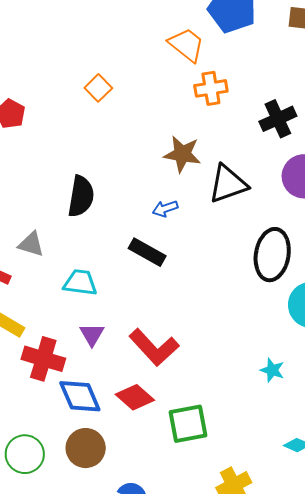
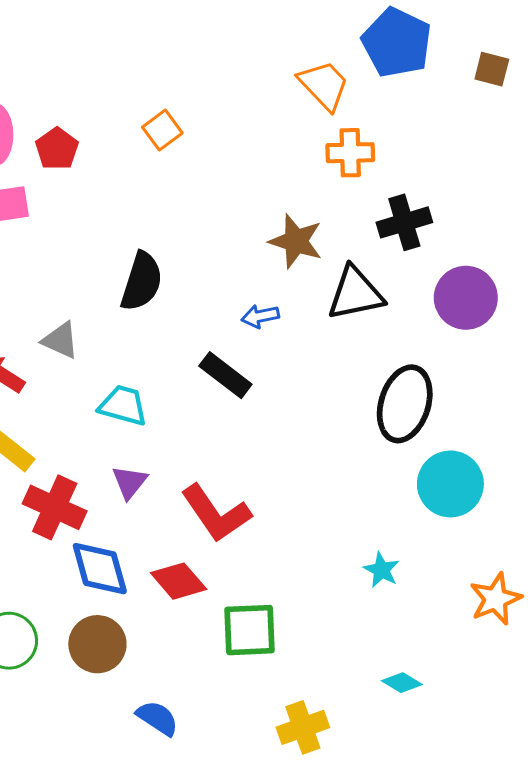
orange square: (98, 88) -> (162, 130), moved
black cross: (278, 119) -> (404, 222), moved

